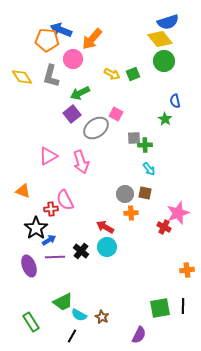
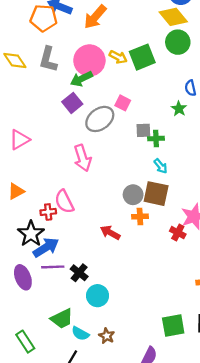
pink circle: (73, 59) -> (89, 60), moved, size x1.4
green square: (133, 74) -> (142, 57), size x1.6
pink triangle: (48, 156) -> (19, 140), moved
orange triangle: (23, 191) -> (16, 191), turned -49
brown square: (145, 193) -> (156, 194), size x1.6
blue arrow: (49, 240) -> (46, 247), size x1.6
cyan circle: (107, 247) -> (97, 296), moved
black cross: (81, 251) -> (79, 273), moved

